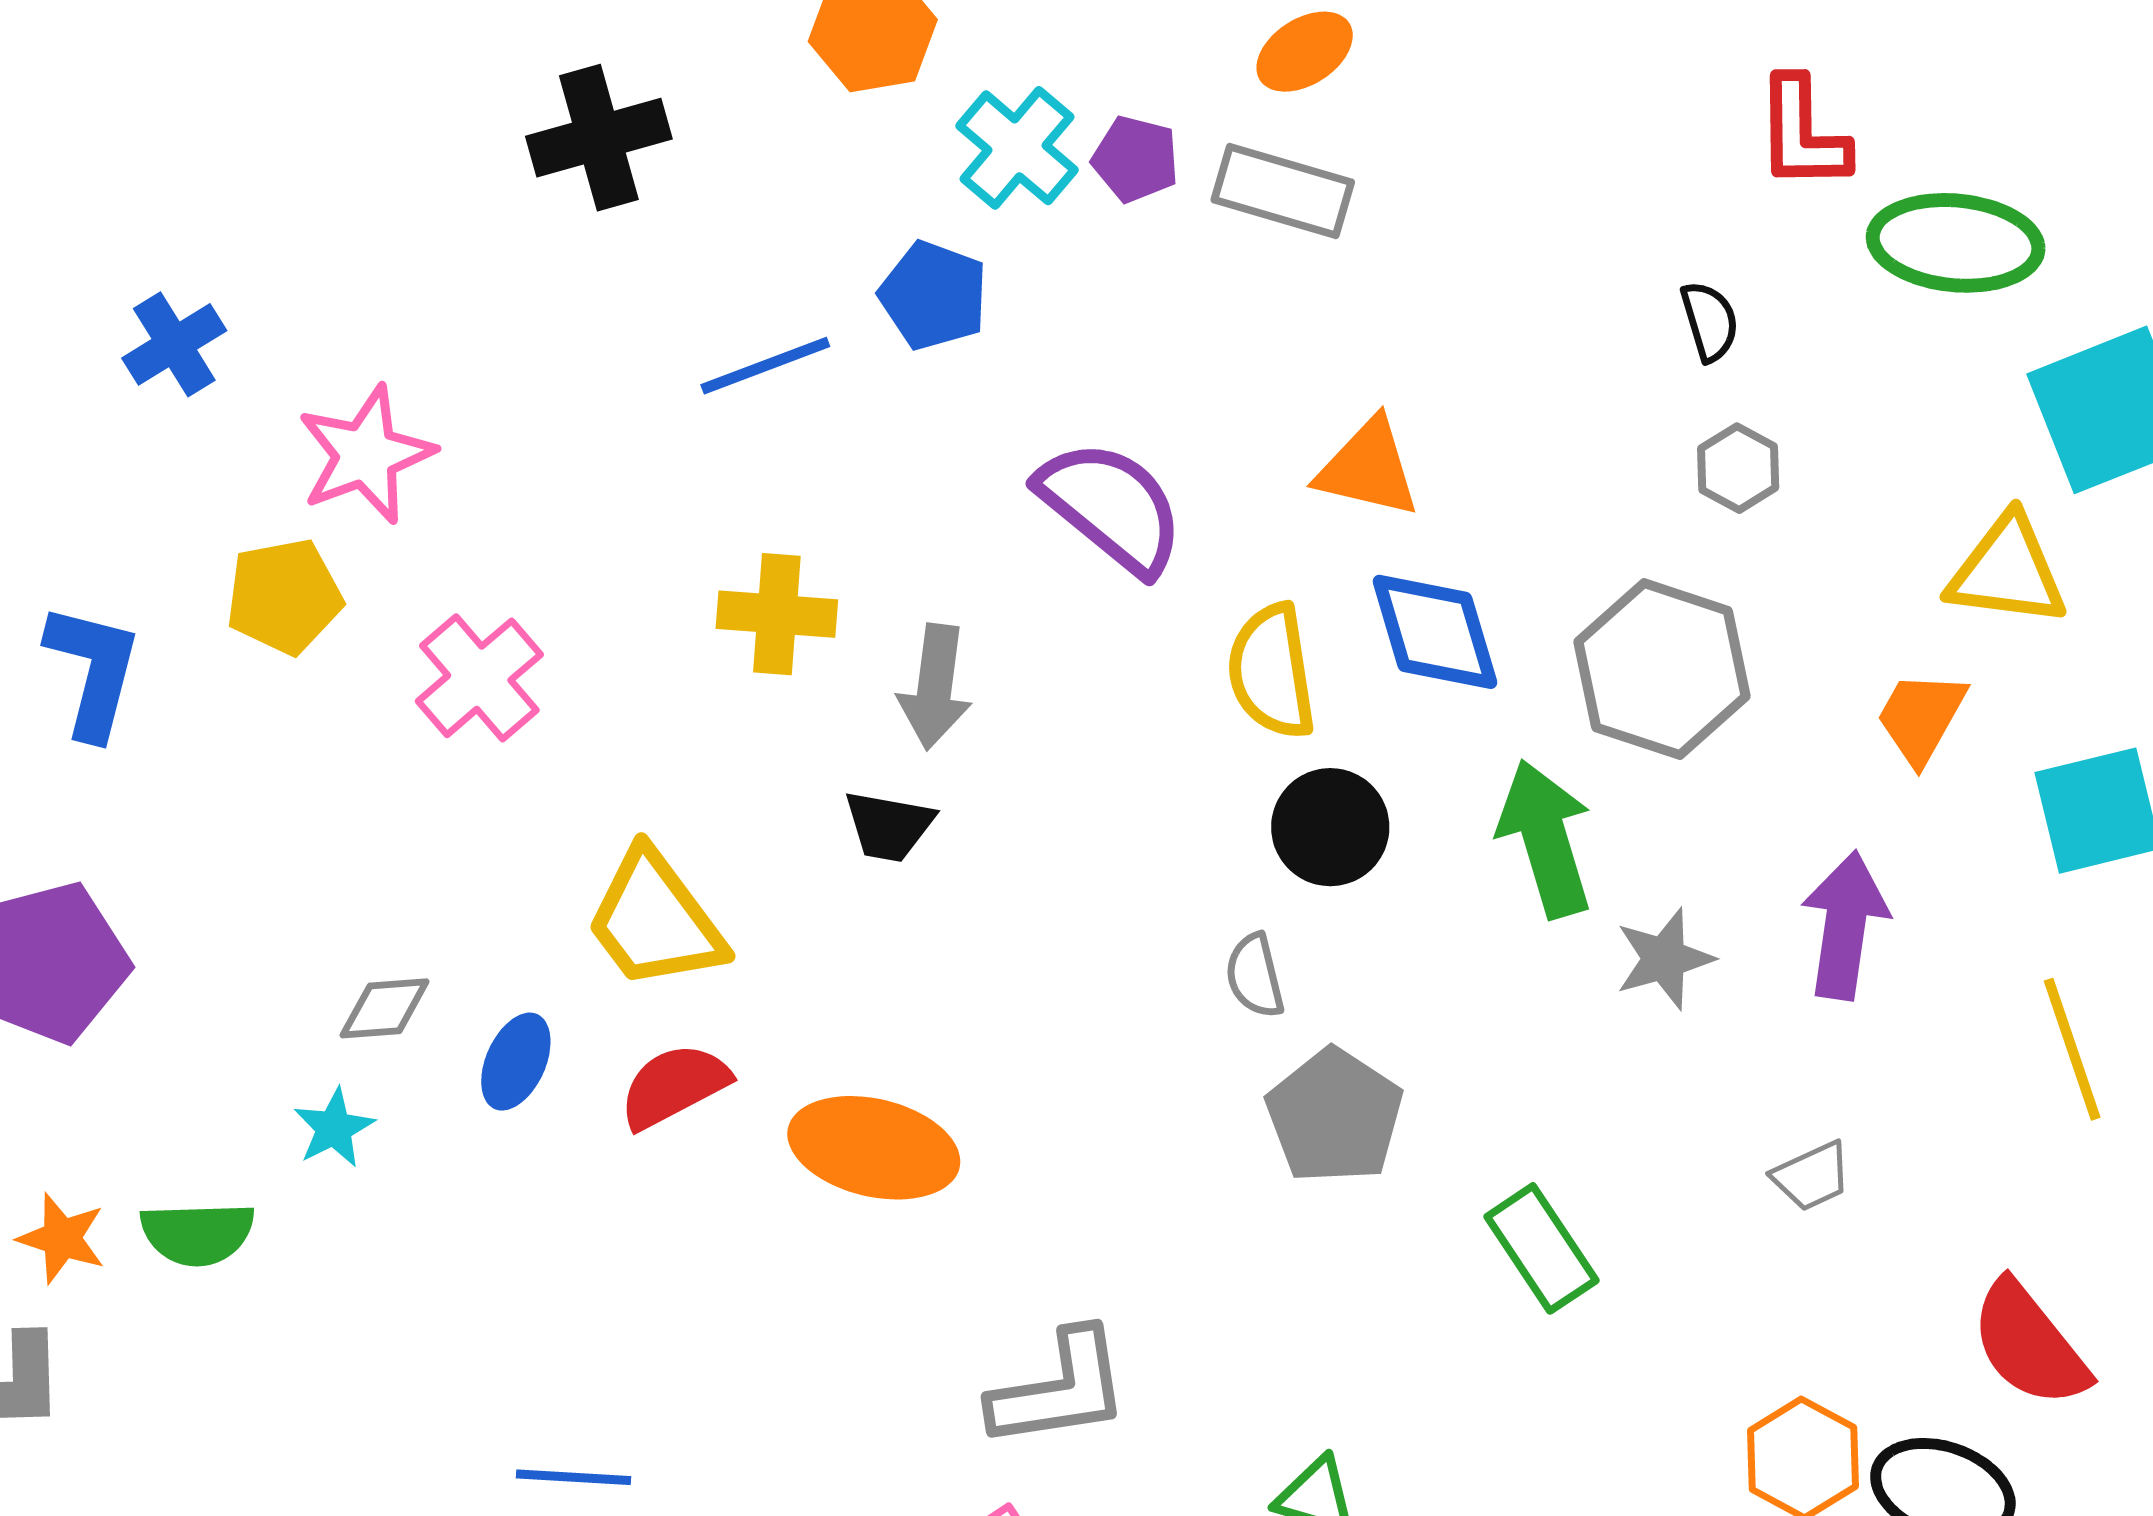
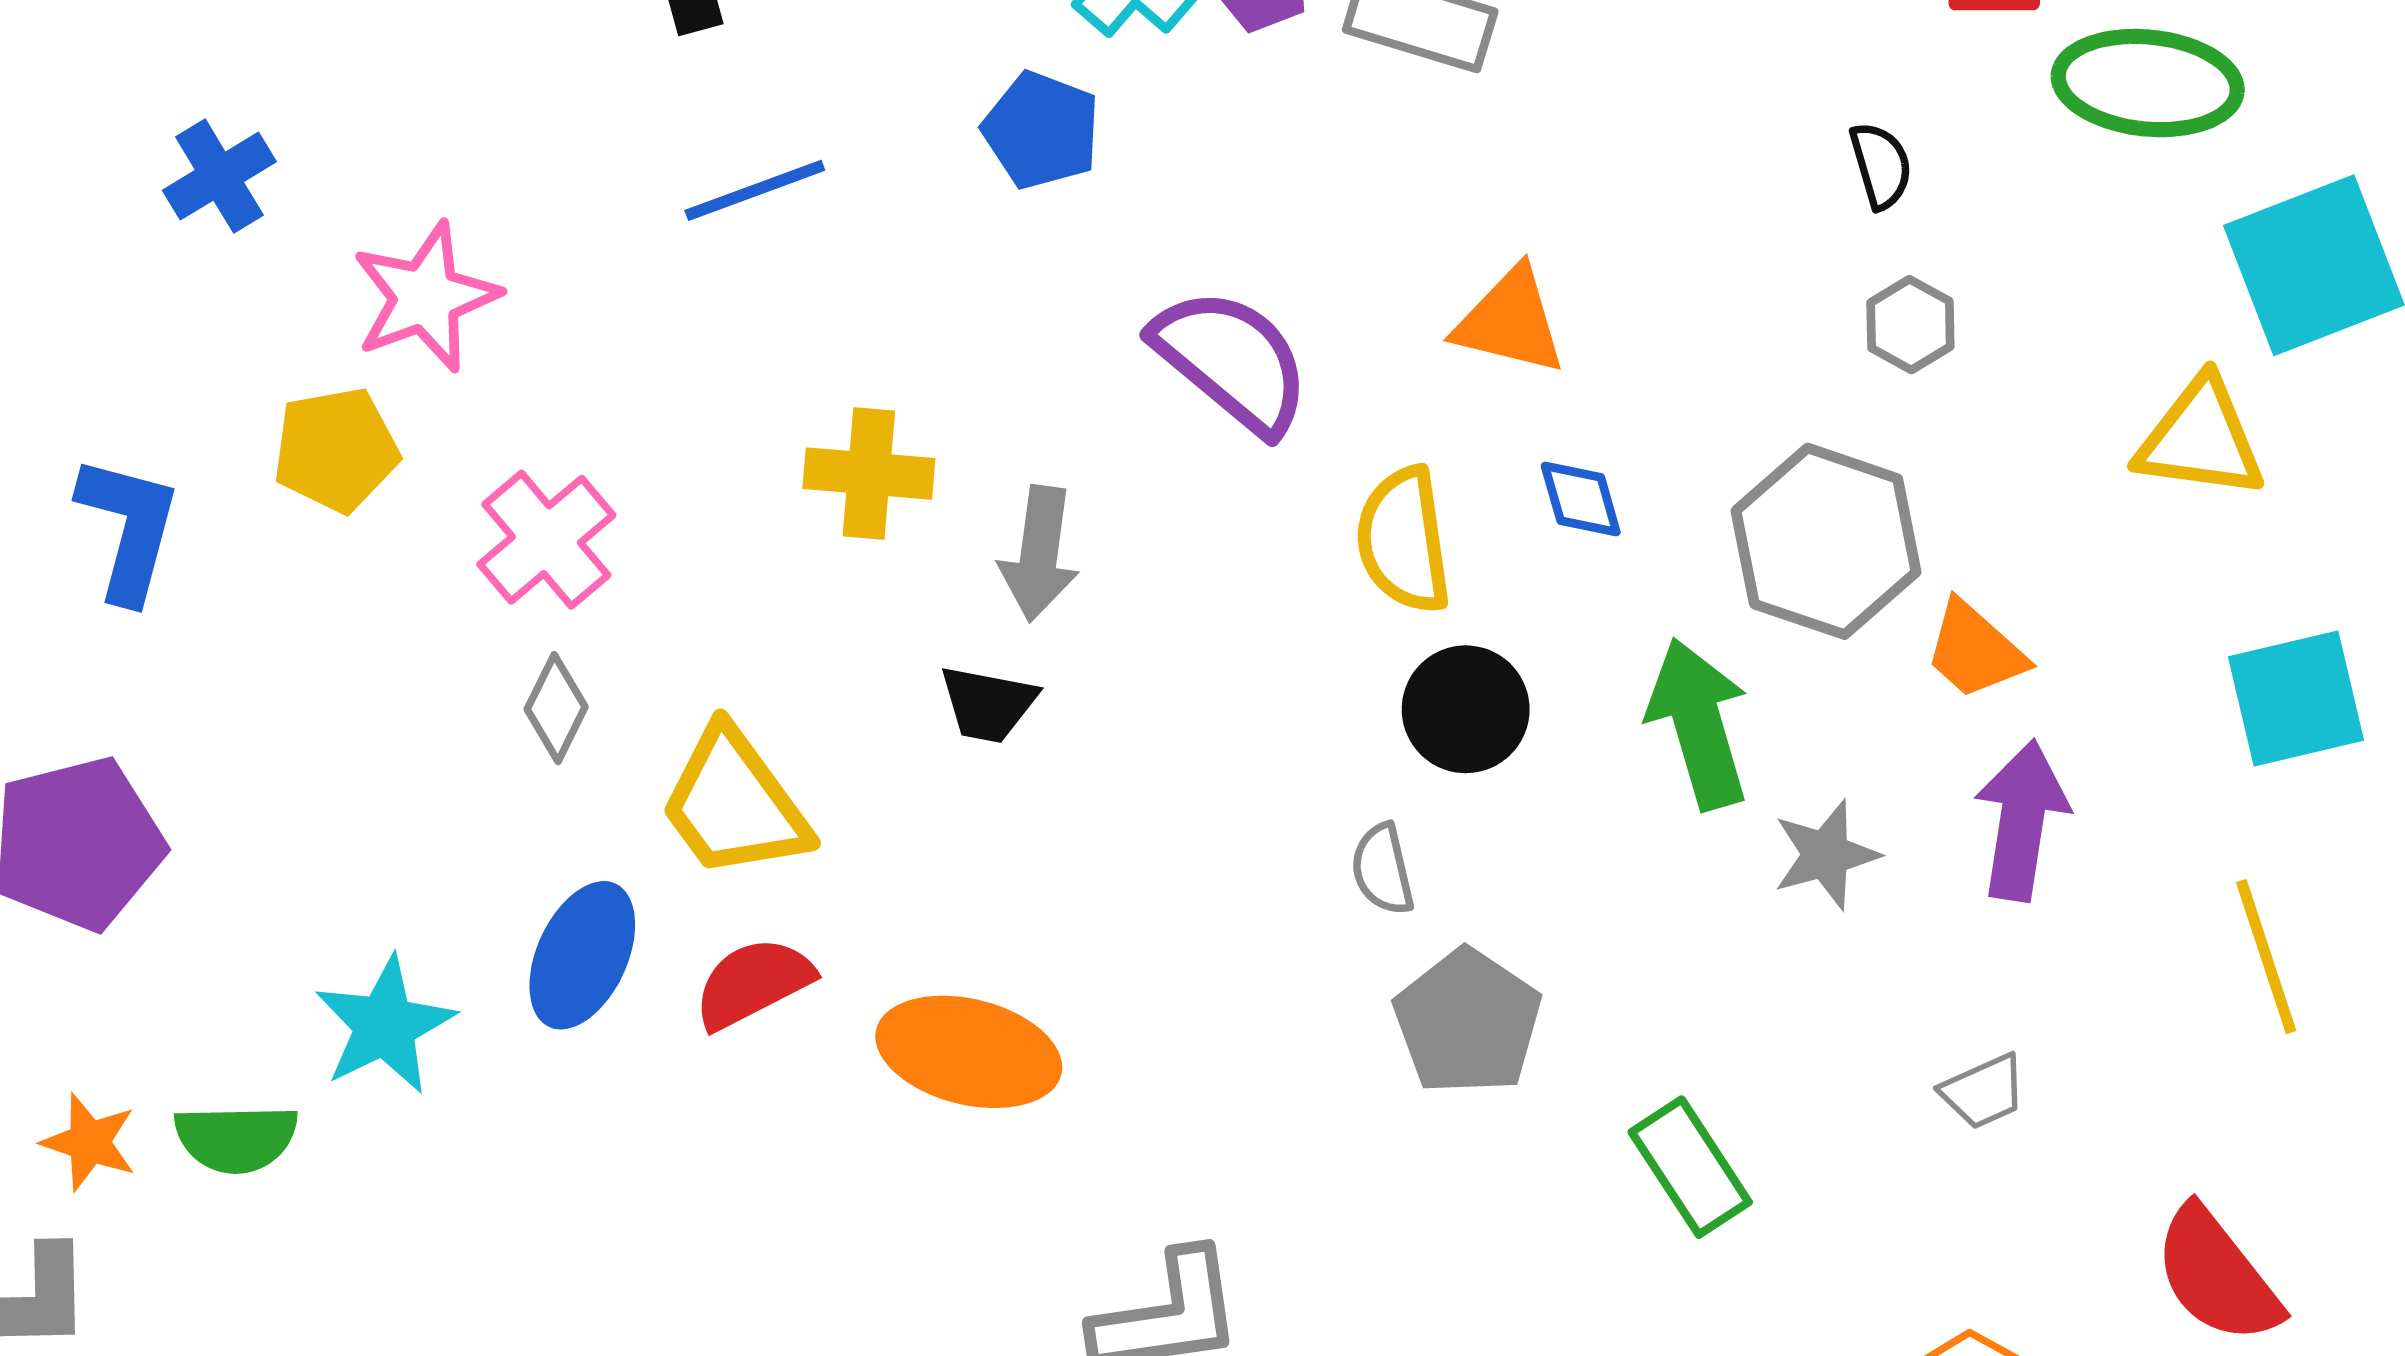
blue line: (765, 366) -> (755, 190), moved
blue diamond: (1435, 632) -> (1581, 499), size x0.6
orange trapezoid: (1921, 717) -> (1975, 650), moved, turned -78
gray diamond: (385, 1008) -> (556, 708), moved, turned -60
blue ellipse: (516, 1062) -> (582, 955), size x1.4
cyan star: (334, 1128) -> (385, 1025), size x1.6

